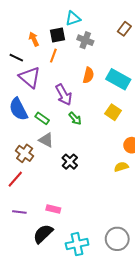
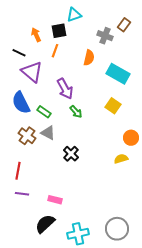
gray cross: (85, 40) -> (105, 36), moved
orange semicircle: (88, 75) -> (89, 58), moved
brown cross: (25, 153) -> (27, 136), moved
red line: (15, 179) -> (18, 171), turned -30
purple line: (19, 212) -> (22, 194), moved

